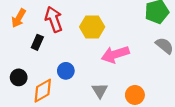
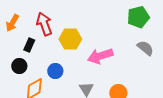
yellow hexagon: (92, 27) -> (70, 39), moved
black circle: (19, 77) -> (19, 66), moved

